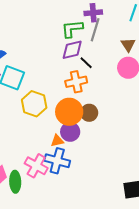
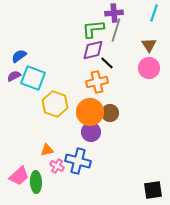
orange triangle: (57, 141) -> (47, 150), moved
pink cross: (36, 166) -> (57, 166), size x0.6

